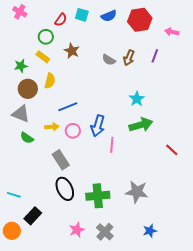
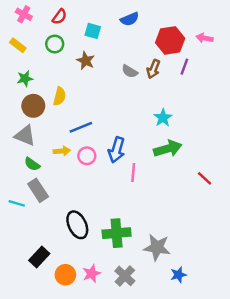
cyan square: (82, 15) -> (93, 31), moved
red semicircle: (61, 20) -> (59, 17), moved
red hexagon: (140, 20) -> (170, 40), moved
yellow rectangle: (43, 57) -> (18, 45), moved
gray rectangle: (61, 160) -> (38, 190), moved
gray star: (137, 192) -> (157, 247), moved
cyan line: (14, 195) -> (17, 203), moved
orange circle: (12, 231) -> (65, 275), moved

